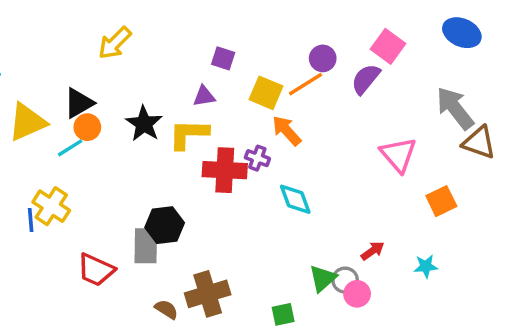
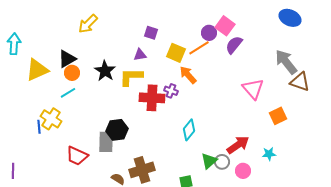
pink square: (388, 46) -> (225, 26), moved
cyan line: (70, 148) -> (68, 93), moved
cyan diamond: (295, 199) -> (189, 130), moved, turned 60
red arrow: (373, 251) -> (238, 145), size x1.6
pink circle: (357, 294) -> (243, 171), moved

